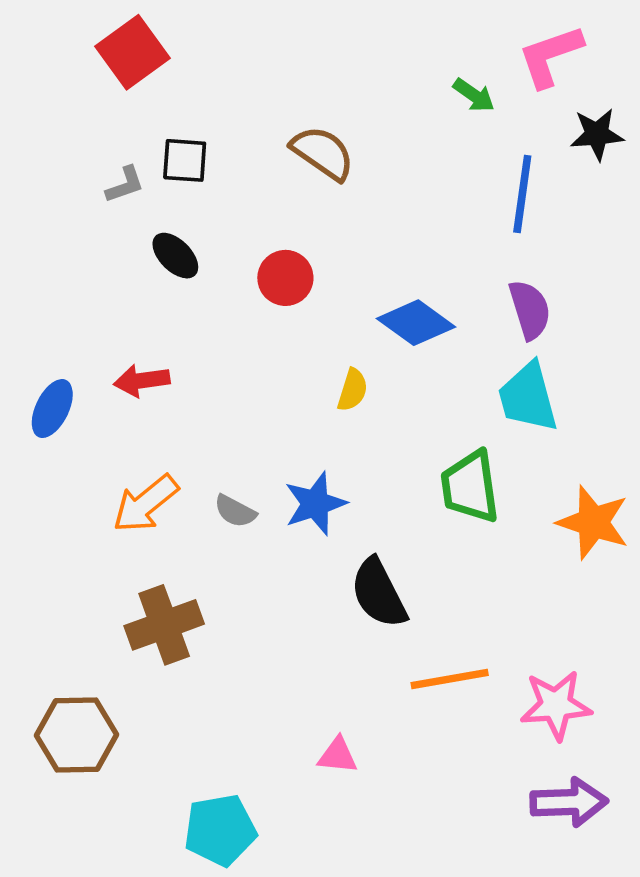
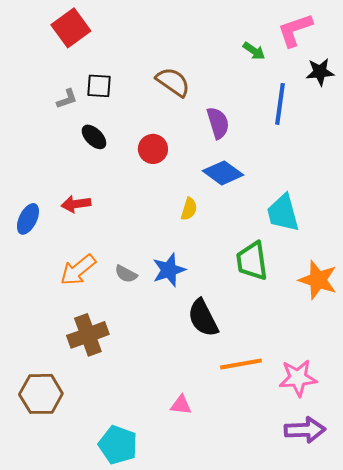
purple semicircle: (530, 310) -> (218, 123), moved
cyan pentagon: (220, 830) -> (118, 445), turned 30

